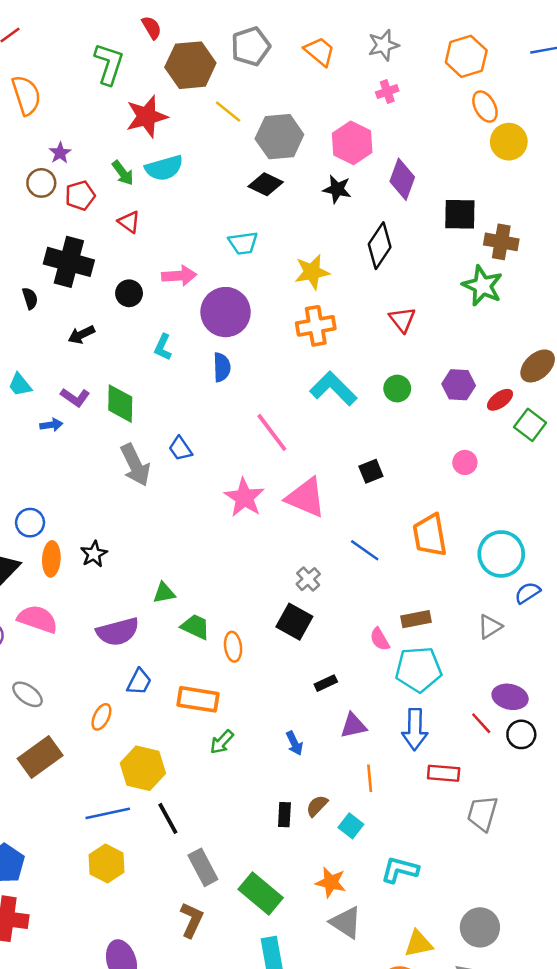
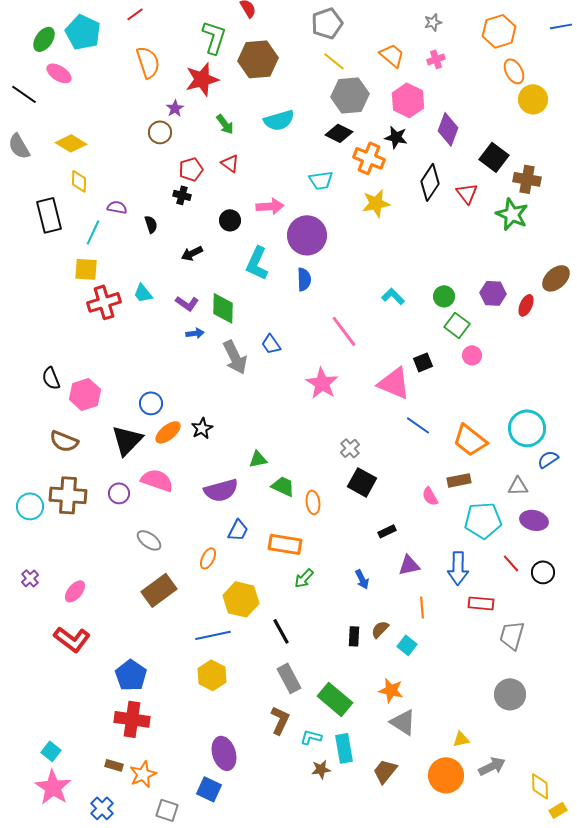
gray star: (383, 45) -> (433, 22), size x0.7
orange trapezoid: (320, 51) -> (392, 55), moved
brown hexagon: (190, 65) -> (258, 59), moved
yellow line: (228, 112) -> (334, 61), moved
red star: (147, 117) -> (202, 79), moved
cyan semicircle: (164, 168) -> (279, 120), moved
red pentagon: (80, 196) -> (191, 169), moved
black square: (460, 214) -> (494, 157), turned 36
black cross: (69, 262) -> (182, 195), size x0.5
red triangle: (402, 320) -> (467, 193), moved
orange cross: (316, 326) -> (369, 158), moved, turned 32
cyan L-shape: (163, 347) -> (257, 263), size x1.6
cyan L-shape: (333, 389) -> (393, 296), size x0.6
red ellipse: (500, 400) -> (526, 305), turned -30
blue arrow: (51, 425) -> (195, 333), moved
green square: (530, 425) -> (457, 325), moved
pink circle: (465, 462) -> (472, 355), moved
pink triangle: (306, 498) -> (394, 383), moved
orange trapezoid: (430, 535) -> (470, 440), moved, turned -42
orange ellipse: (51, 559) -> (168, 432), turned 48
gray cross: (308, 579) -> (350, 448), moved
gray triangle: (490, 627) -> (518, 486), turned 30
cyan pentagon: (419, 669) -> (483, 520), moved
purple ellipse: (510, 697) -> (534, 520), moved
black line: (168, 818) -> (281, 631), moved
cyan L-shape: (400, 870) -> (311, 737), moved, size x0.7
gray circle: (480, 927) -> (510, 694), moved
yellow triangle: (419, 944) -> (461, 739), size x0.7

